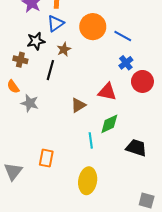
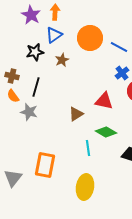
brown cross: (20, 60) -> (12, 76), moved
black line: (50, 70) -> (36, 87), moved
green diamond: (109, 124) -> (106, 132), turned 55
orange rectangle: (46, 158) -> (45, 165), size x1.4

